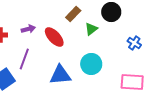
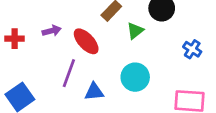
purple line: (24, 59) -> (69, 73), moved
blue triangle: (60, 75) -> (94, 92), size x0.7

